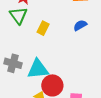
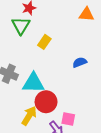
blue semicircle: (80, 25) -> (80, 62), moved

